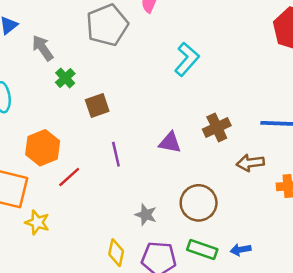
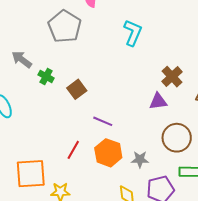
purple triangle: (170, 143) -> (158, 101), moved
orange hexagon: (43, 148) -> (108, 153), moved
purple line: (116, 154) -> (103, 121), turned -36

